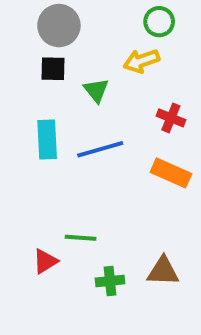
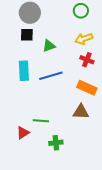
yellow arrow: (141, 61) -> (84, 39), moved
green triangle: (96, 90) -> (49, 46), turned 48
brown triangle: (163, 271) -> (81, 112), moved

